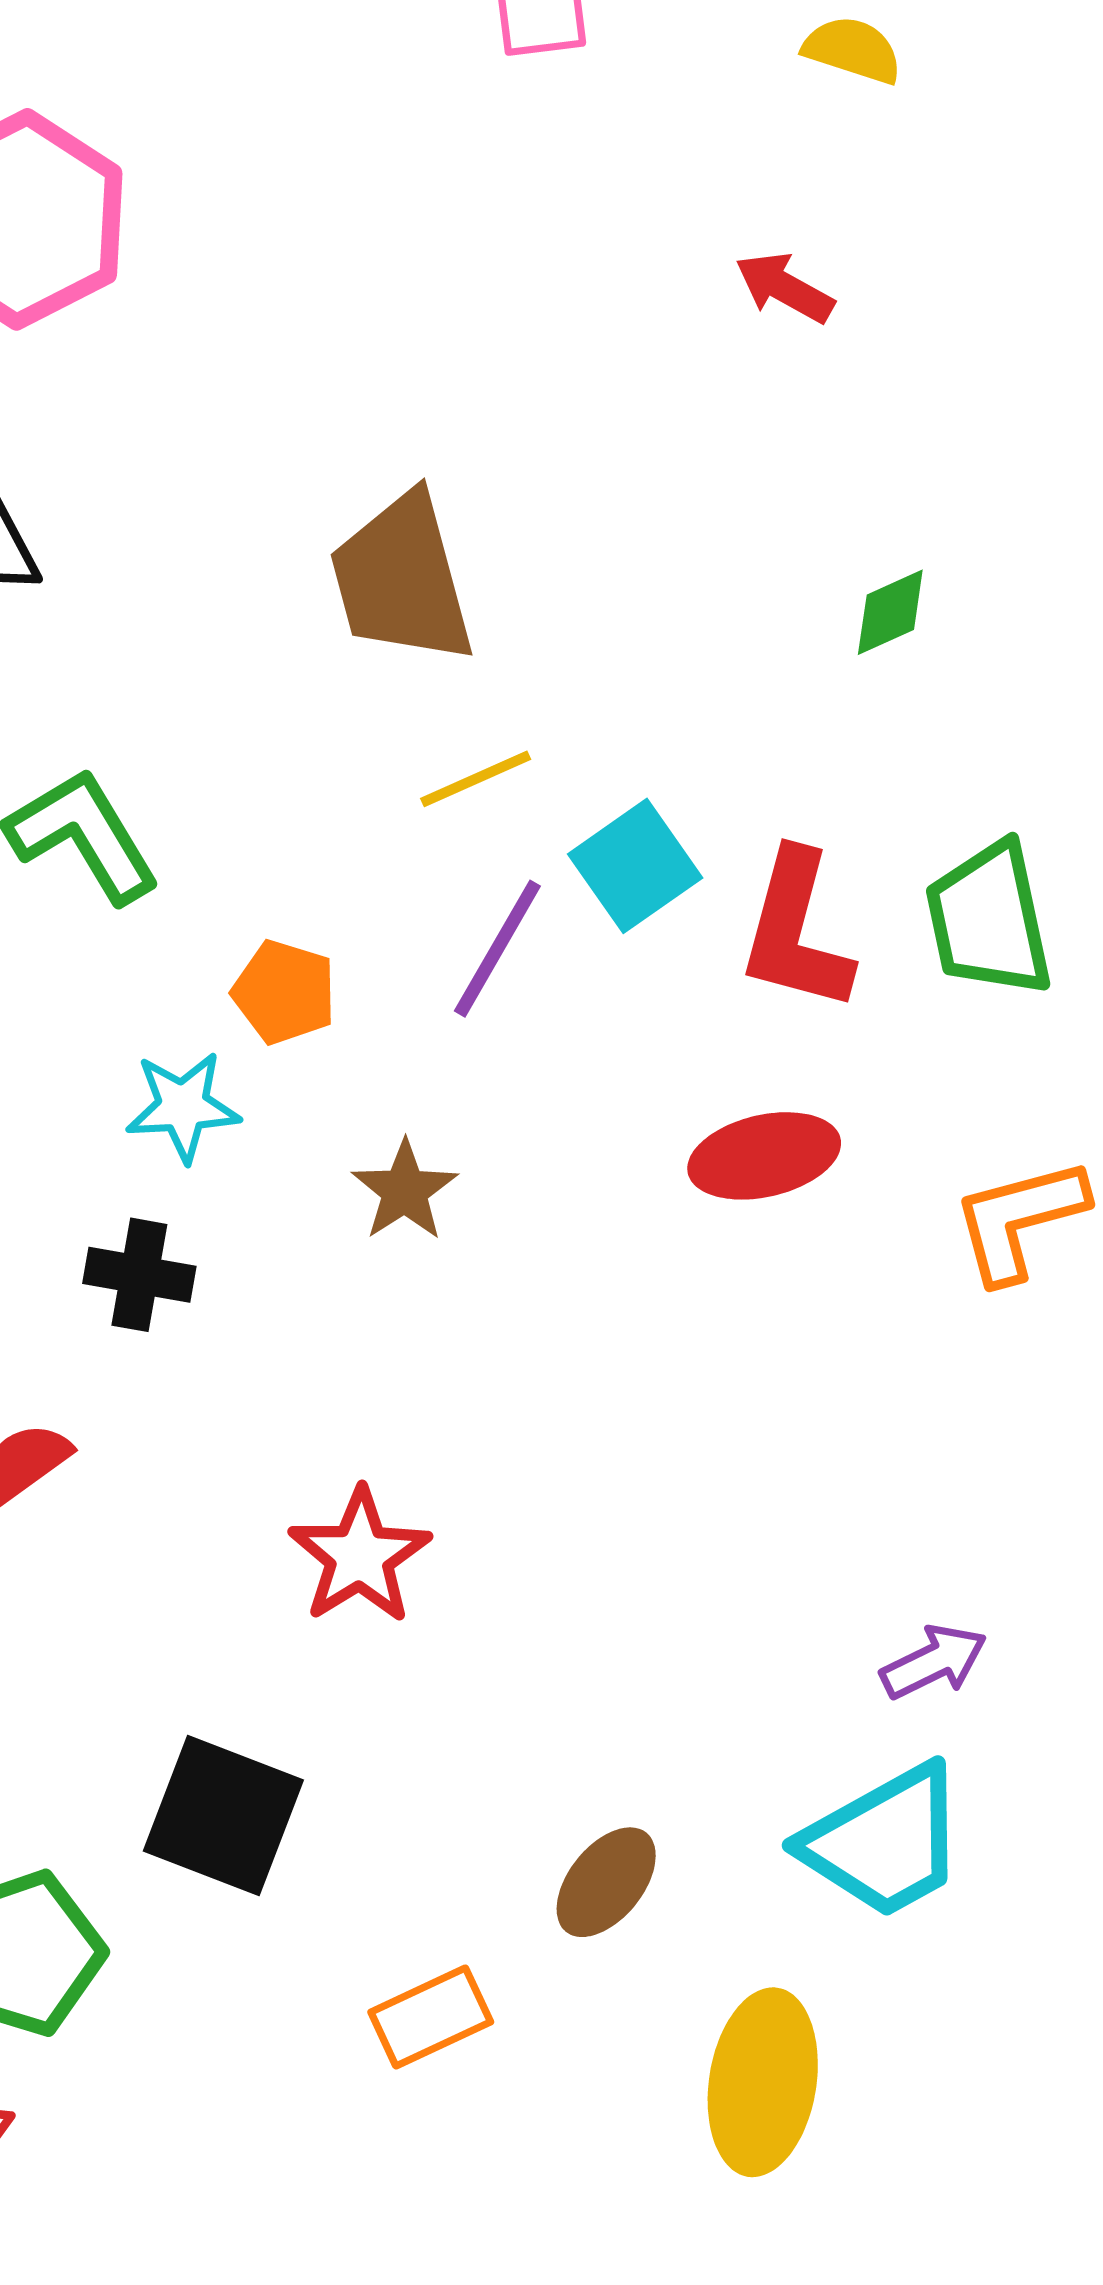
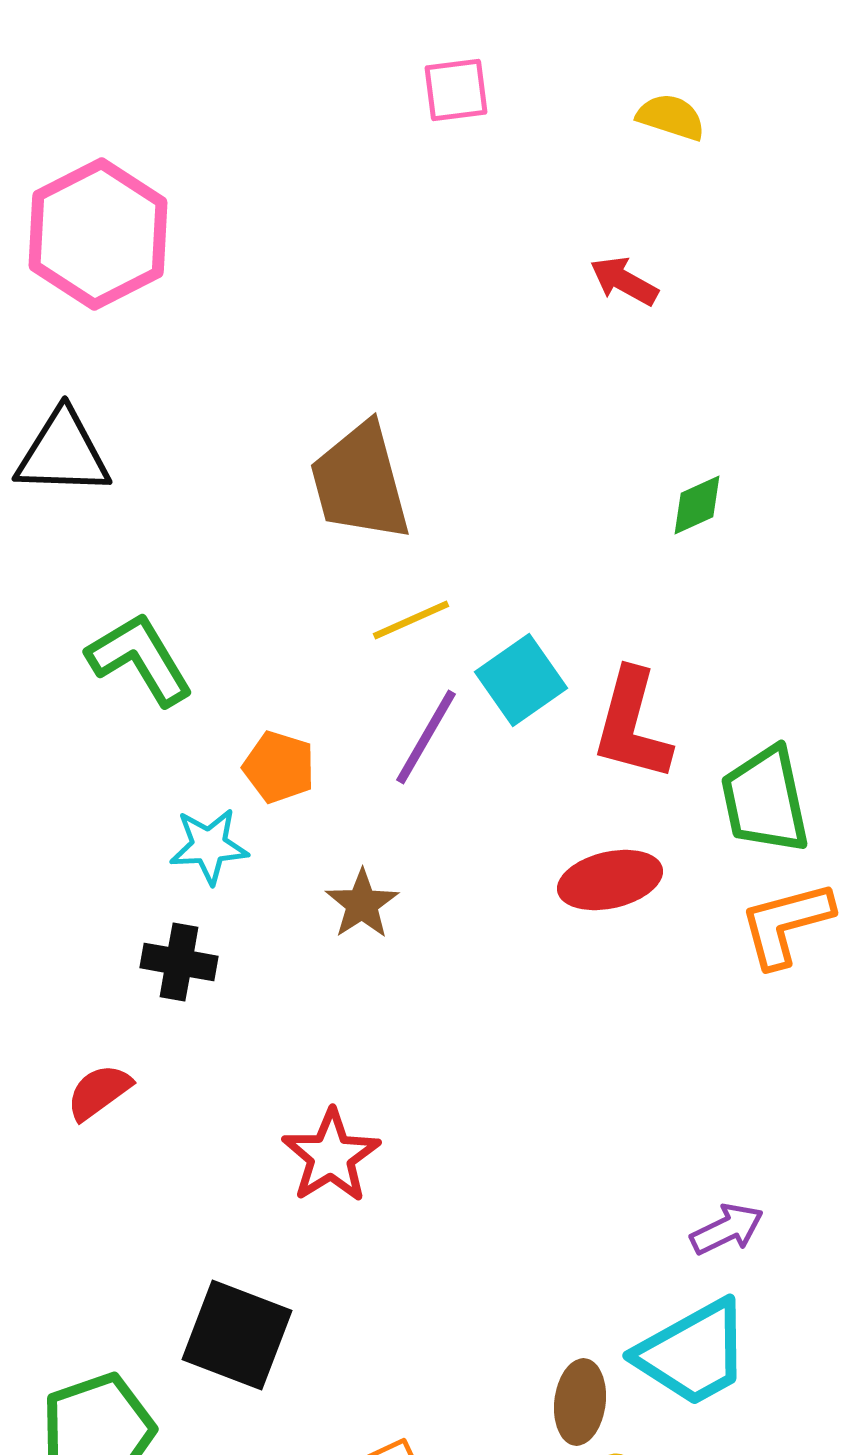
green trapezoid: (989, 920) -> (765, 800), moved
brown ellipse: (606, 1882) -> (580, 1402), moved, turned -32

